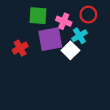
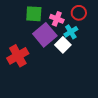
purple square: (50, 39) -> (45, 35), turned -30
red cross: (20, 48) -> (18, 56), moved, size x1.5

